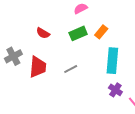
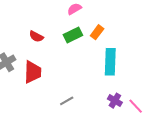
gray line: (71, 69) -> (67, 101), moved
purple cross: (115, 90) -> (115, 101), moved

